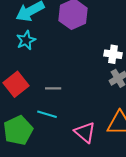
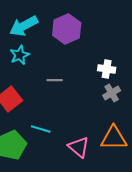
gray line: (53, 88) -> (55, 80), moved

